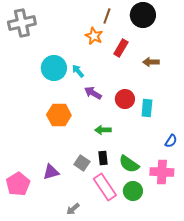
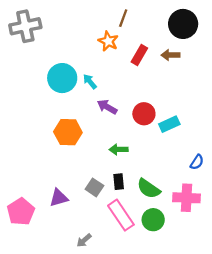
black circle: (143, 15) -> (183, 24), moved
brown arrow: (151, 62) -> (170, 55), moved
cyan rectangle: (147, 108) -> (169, 124), turned 60

